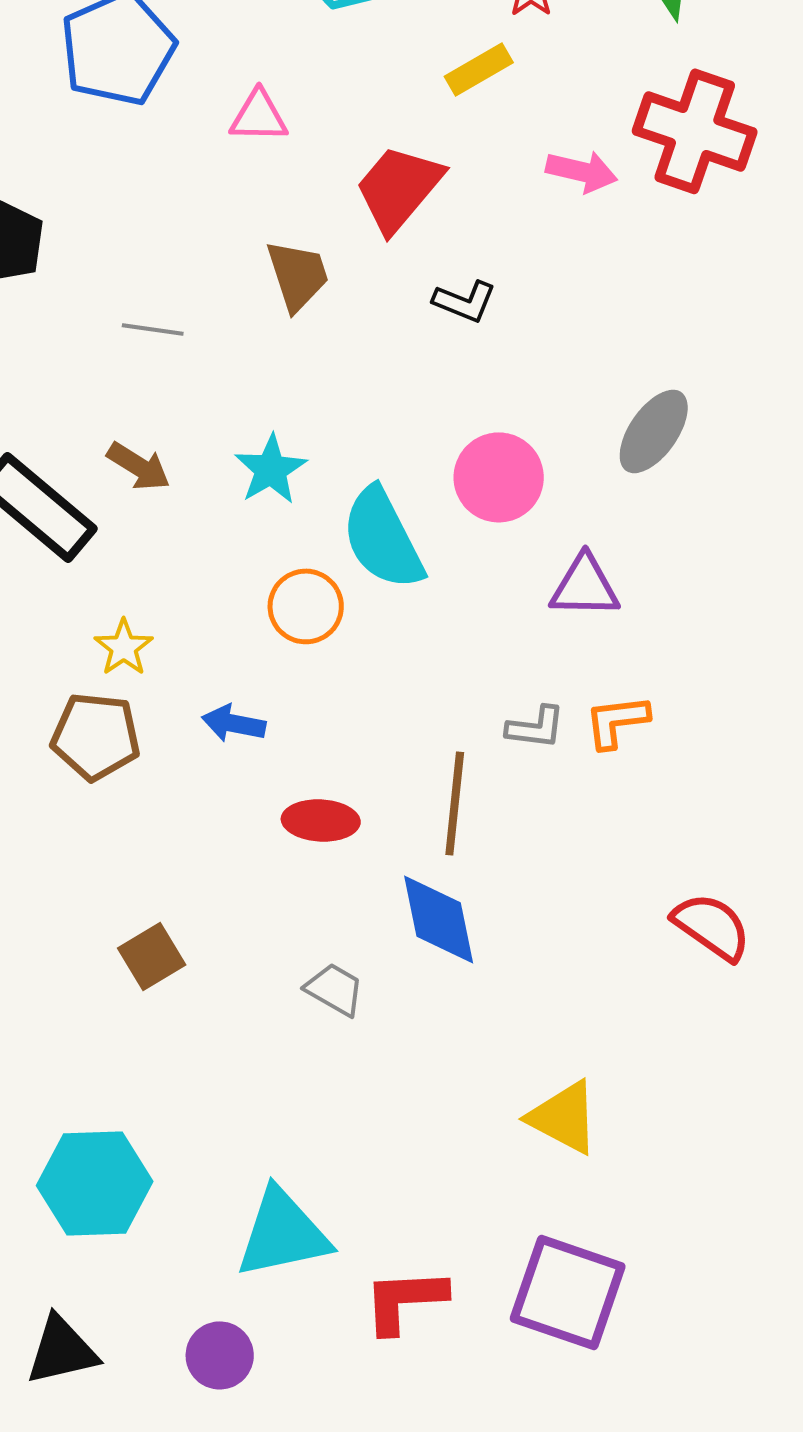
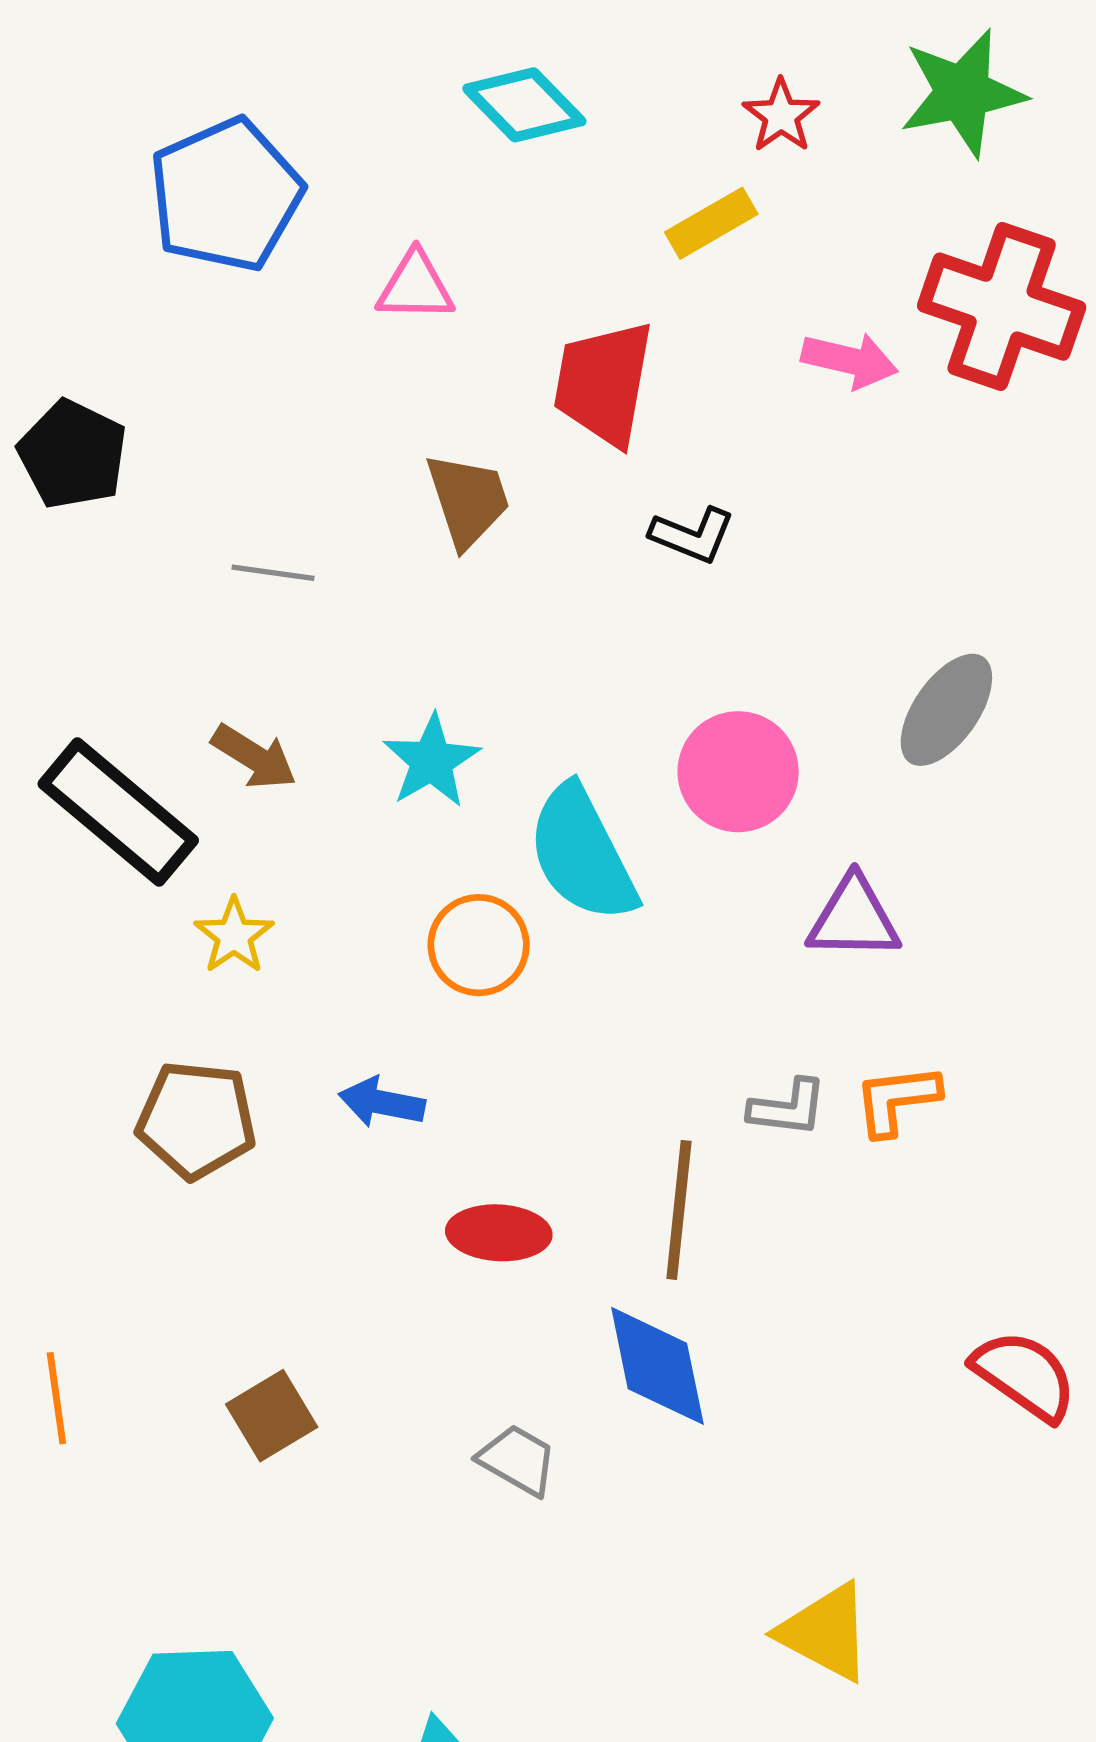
red trapezoid: (399, 188) -> (604, 383), turned -30
yellow star: (124, 647) -> (234, 936), moved

